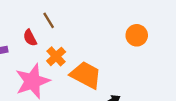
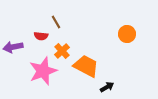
red semicircle: (30, 38) -> (41, 36), turned -56

